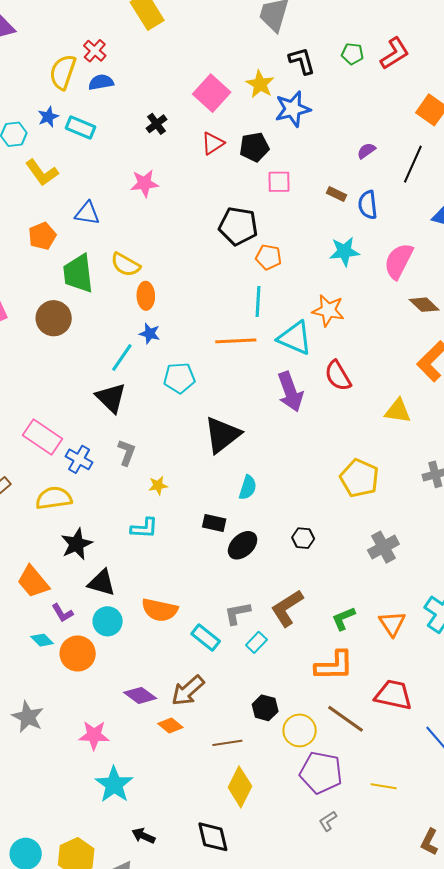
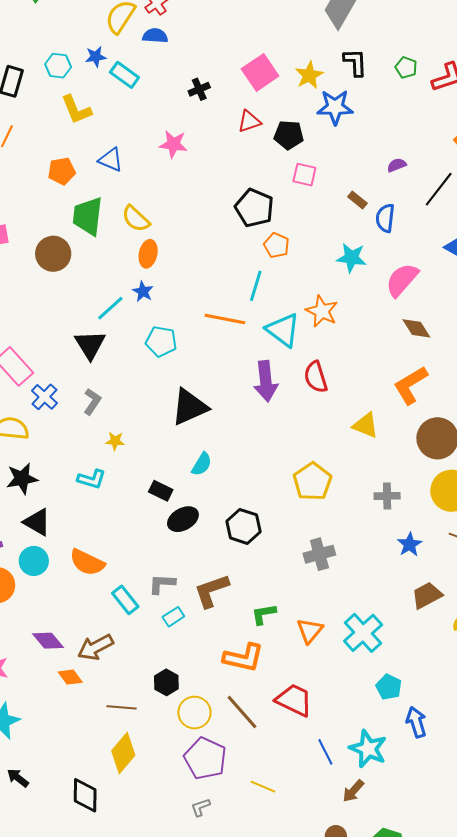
black hexagon: (303, 538) -> (244, 526), size x1.6

